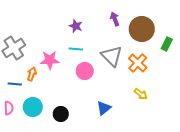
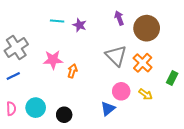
green rectangle: (167, 44) -> (172, 78), moved
cyan line: (76, 49) -> (57, 21), moved
pink circle: (85, 71) -> (121, 91), moved
orange arrow: (32, 74) -> (72, 71), moved
blue line: (15, 84) -> (13, 76), moved, turned -32

